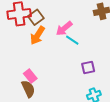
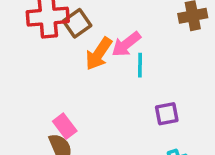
orange arrow: (37, 35) -> (99, 54), moved
cyan line: (72, 40) -> (140, 65), turned 56

